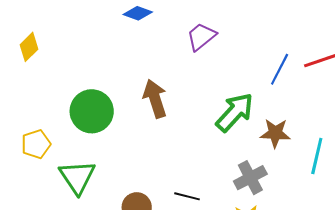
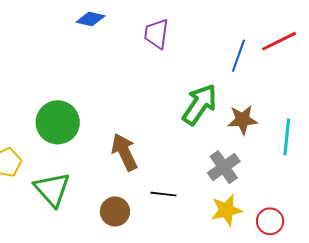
purple trapezoid: (201, 37) -> (156, 34), turned -36
brown arrow: (155, 99) -> (124, 152), moved

